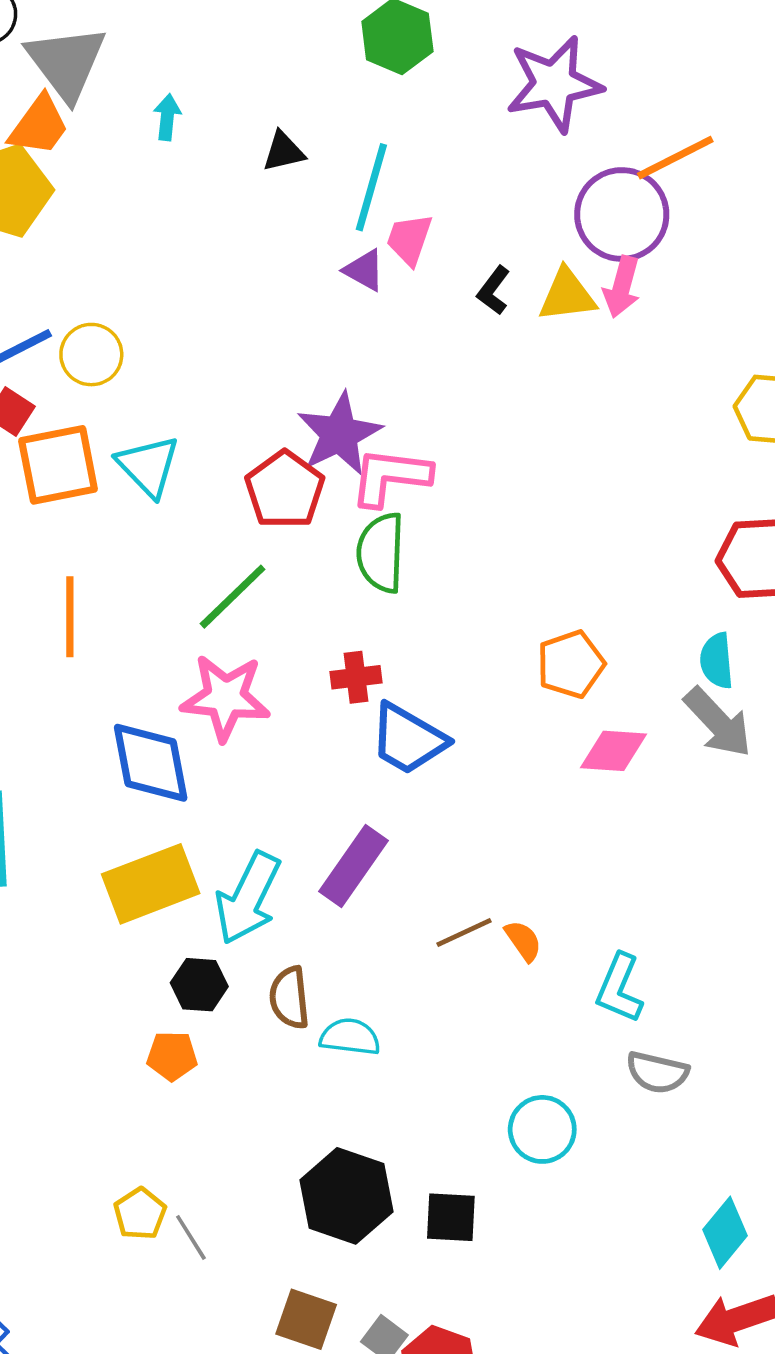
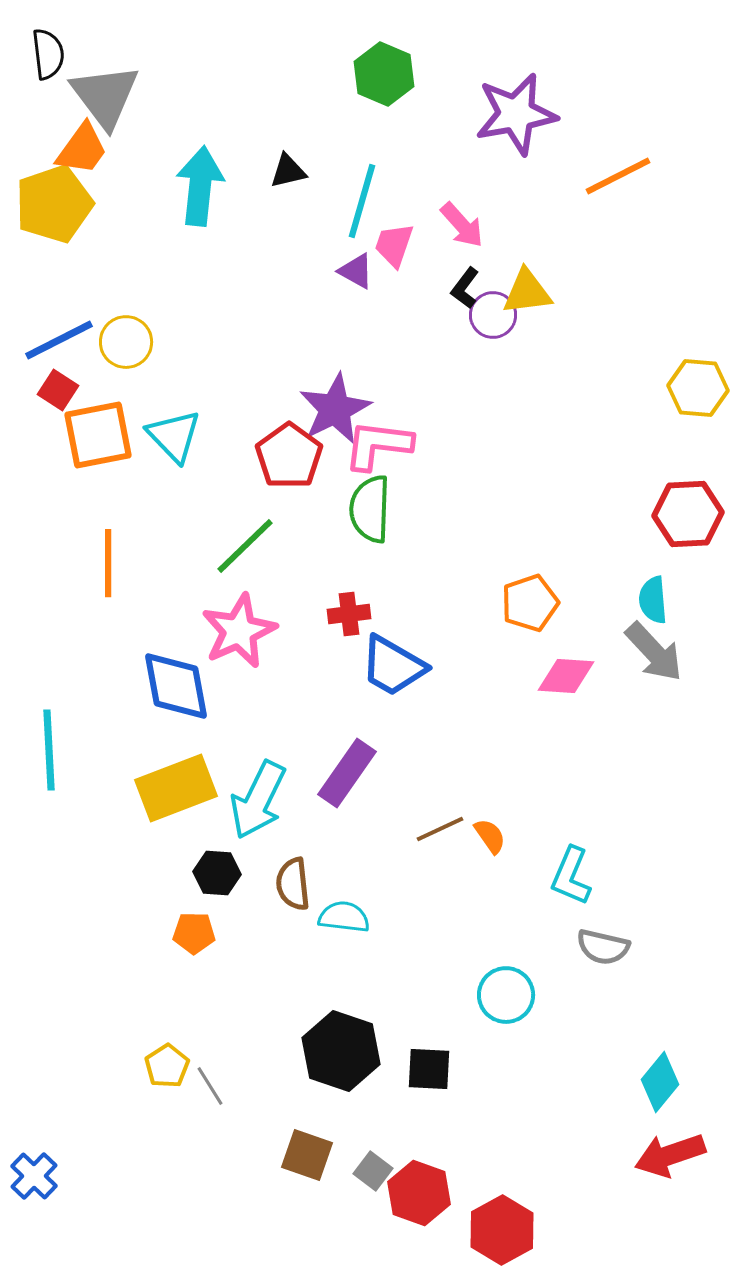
cyan arrow: (167, 117) -> (200, 186), moved, size x2.0
purple circle: (622, 214) -> (493, 315), moved, size x0.6
pink arrow: (622, 287) -> (462, 225), moved, turned -57
pink star: (225, 697) -> (239, 631), turned -30

